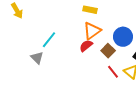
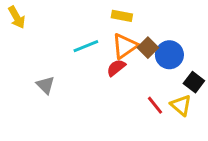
cyan line: (49, 40) -> (86, 46), moved, turned 30
brown square: (108, 51) -> (148, 48), moved

